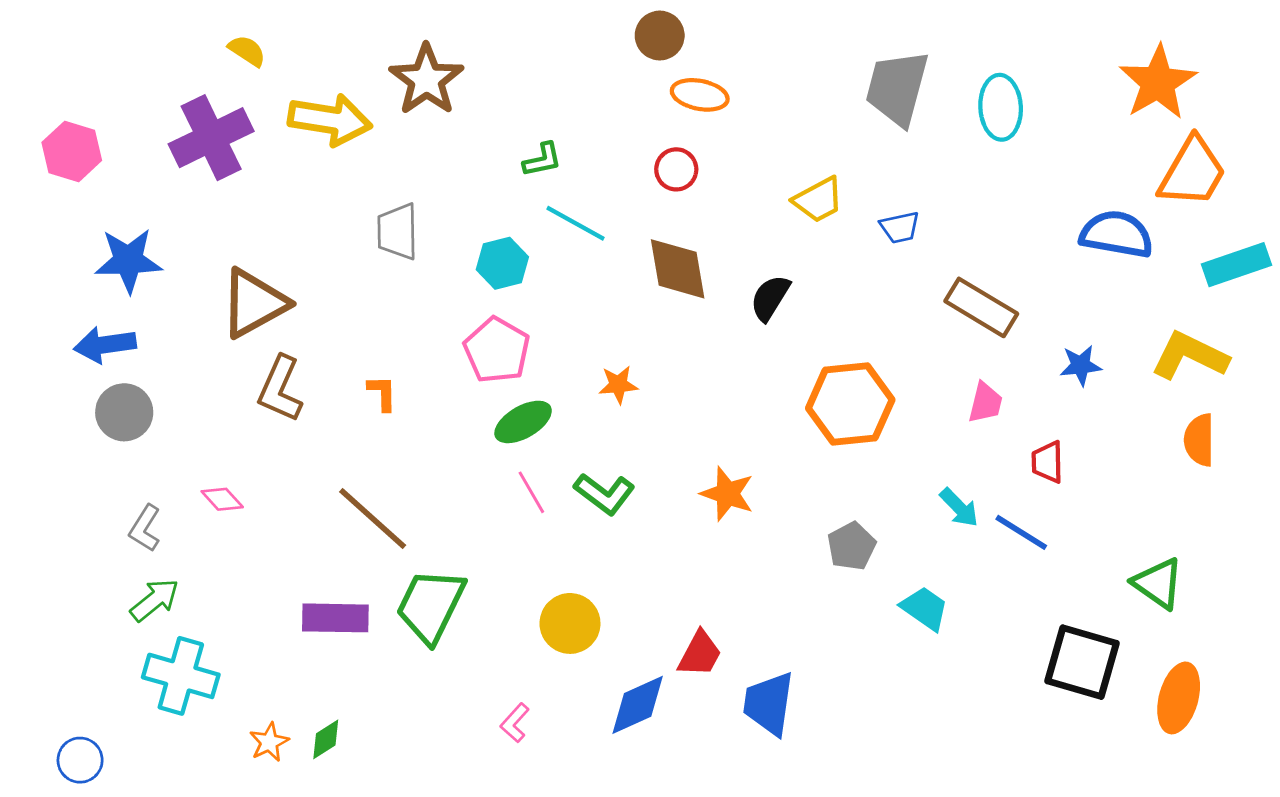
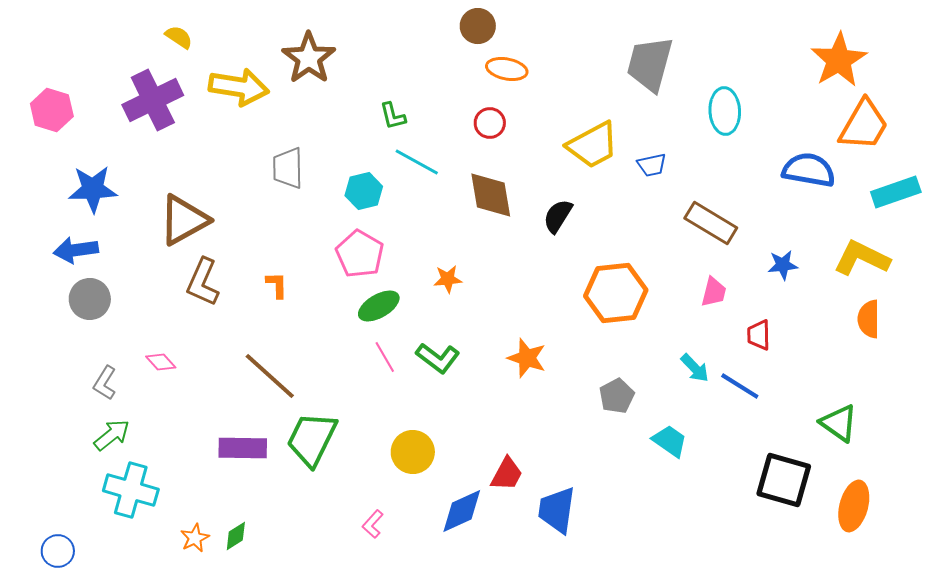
cyan ellipse: (1001, 107) -> (725, 111), moved
green L-shape: (542, 160) -> (393, 116), turned 88
yellow trapezoid: (818, 200) -> (593, 145), size x1.4

